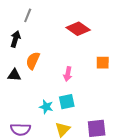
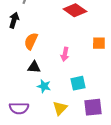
black triangle: (14, 75) -> (34, 67), moved
cyan square: (67, 102) -> (78, 83), moved

